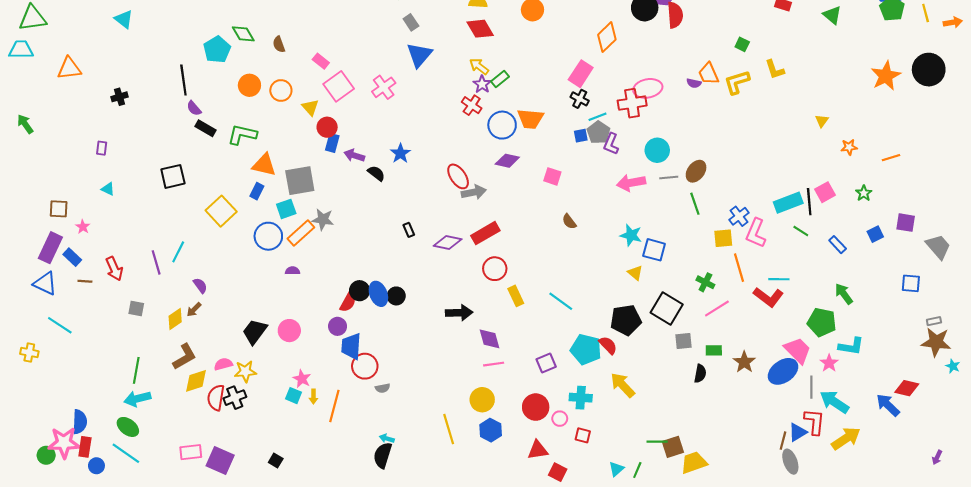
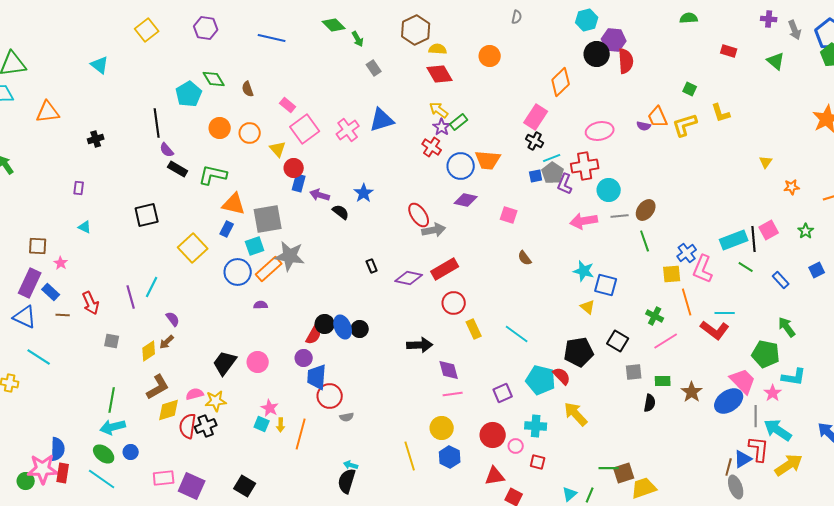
blue triangle: (419, 55) -> (382, 120), moved, turned 32
red cross: (632, 103) -> (585, 166), moved
gray star: (323, 219) -> (290, 256), size x1.4
black square: (667, 309) -> (618, 341), size x0.7
black square: (276, 461) -> (245, 486), size x1.5
blue circle: (96, 466) -> (131, 452), moved

